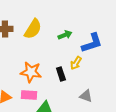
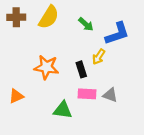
green arrow: (65, 35) -> (86, 24), turned 64
pink rectangle: (29, 95) -> (87, 94), moved

